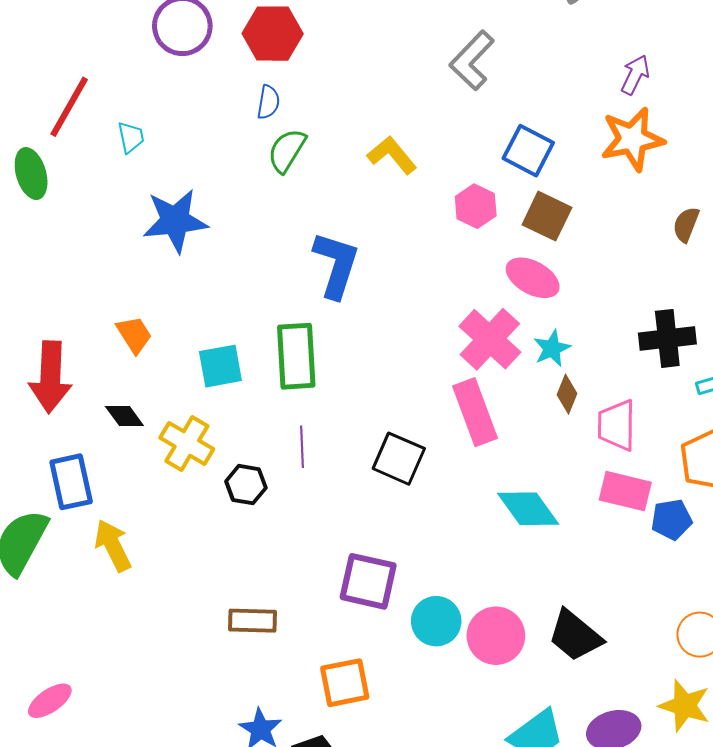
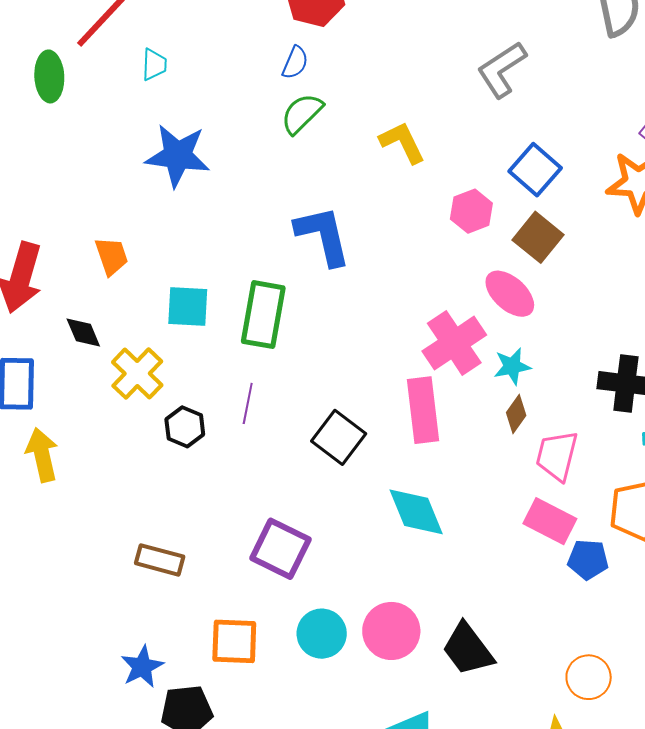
blue L-shape: (336, 265) -> (323, 235), turned -44
cyan diamond: (528, 509) -> (416, 512), moved
cyan circle: (436, 621) -> (322, 634), moved

